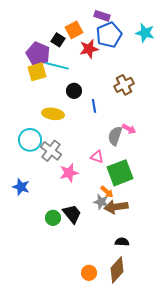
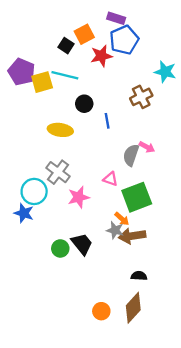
cyan star: (145, 33) -> (165, 72), moved
purple pentagon: (38, 54) -> (22, 72), moved
cyan circle: (30, 140) -> (34, 191), moved

